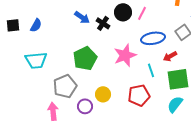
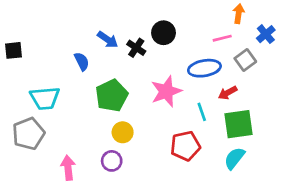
pink line: (142, 13) -> (222, 38), moved, turned 48
blue semicircle: (36, 25) -> (82, 61), moved, turned -56
gray pentagon: (65, 86) -> (28, 134), moved
yellow circle: (103, 94) -> (123, 132), moved

